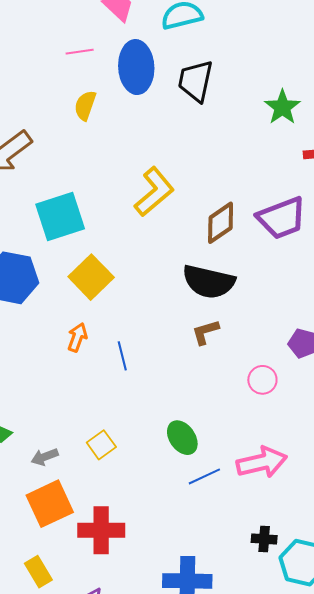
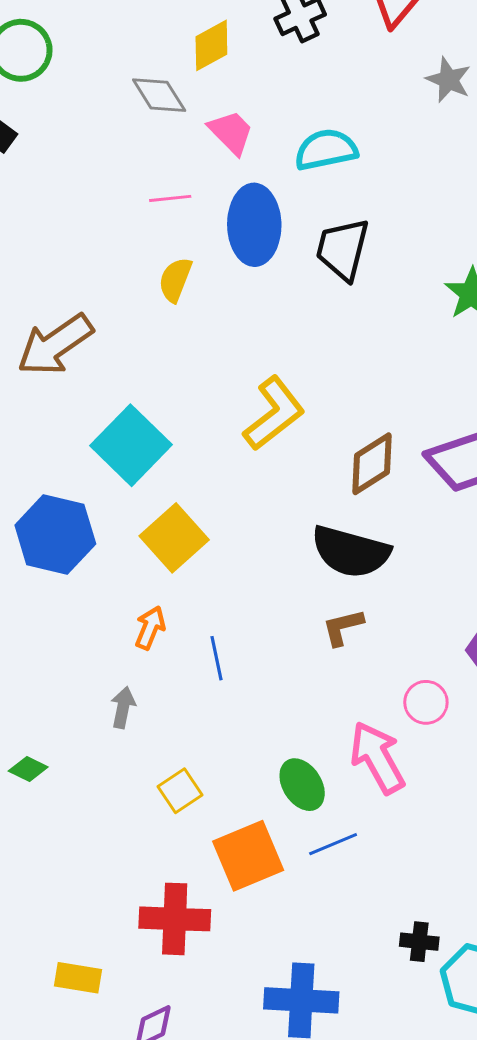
cyan square: (60, 217) -> (131, 445), turned -30
gray arrow: (45, 457) -> (123, 707), moved, turned 120
pink arrow: (262, 462) -> (377, 758), moved, turned -108
orange square: (50, 504) -> (248, 856), moved
yellow rectangle: (38, 572) -> (78, 978), turned -52

